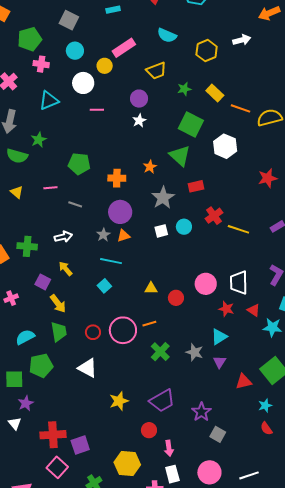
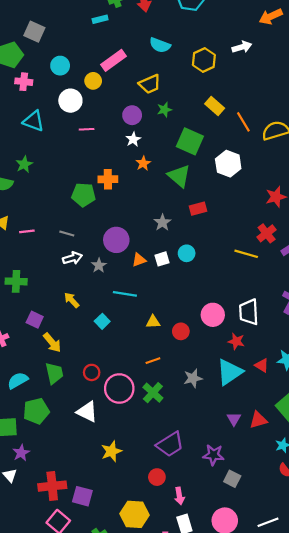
gray square: (69, 20) -> (34, 32), moved
green star: (184, 89) -> (164, 110), moved
cyan triangle: (49, 100) -> (34, 121), turned 45
orange line: (240, 108) -> (243, 122), turned 42
green pentagon: (79, 164) -> (84, 195), moved
orange star: (150, 167) -> (143, 163), moved
orange cross: (117, 178) -> (108, 179), moved
pink line: (50, 188) -> (27, 231), moved
gray star: (163, 198) -> (162, 222), size x0.7
red cross: (214, 216) -> (267, 233), moved
orange triangle: (124, 236) -> (139, 260), moved
white arrow: (63, 237) -> (72, 258), moved
cyan line: (111, 261) -> (125, 294), moved
yellow arrow: (66, 269) -> (72, 300), moved
red triangle: (254, 310) -> (262, 365), moved
pink circle: (123, 330) -> (119, 388), moved
cyan triangle: (219, 337) -> (230, 372), size x1.5
green cross: (160, 352) -> (153, 393), moved
gray star: (194, 352) -> (193, 378), moved, turned -30
purple triangle: (220, 362) -> (234, 419), moved
yellow star: (119, 401) -> (111, 451), moved
purple star: (201, 412) -> (213, 455), turned -30
purple square: (80, 445) -> (82, 496), turned 36

